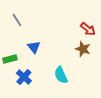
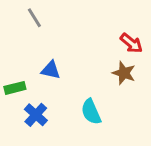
gray line: (17, 20) -> (34, 18), moved
blue triangle: (34, 47) -> (51, 70), turned -40

